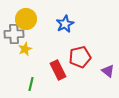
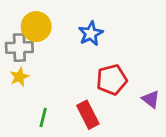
yellow star: (25, 49) -> (19, 77), moved
red rectangle: (58, 70) -> (88, 115), moved

